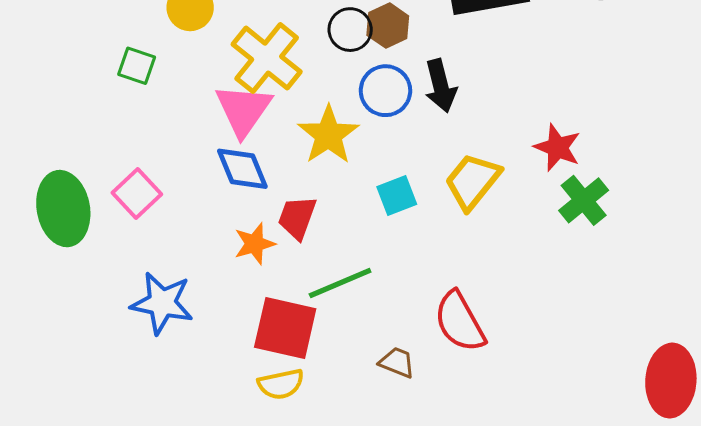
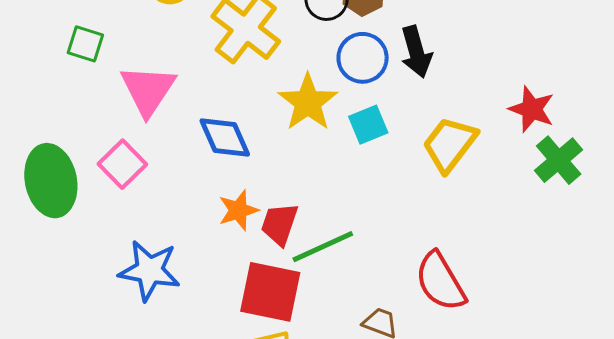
green square: (137, 66) -> (85, 44), moved
pink triangle: (243, 110) -> (148, 90), moved
cyan square: (397, 196) -> (368, 125), moved
red trapezoid: (297, 218) -> (279, 224), moved

